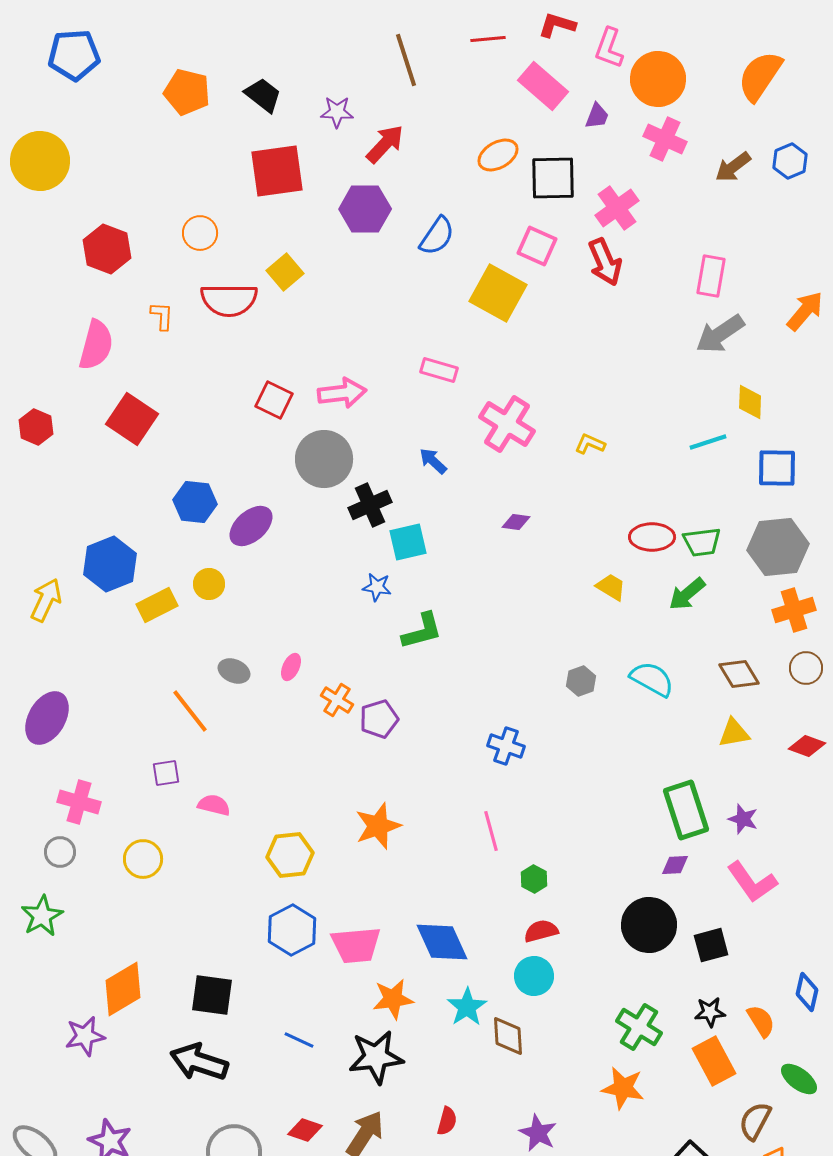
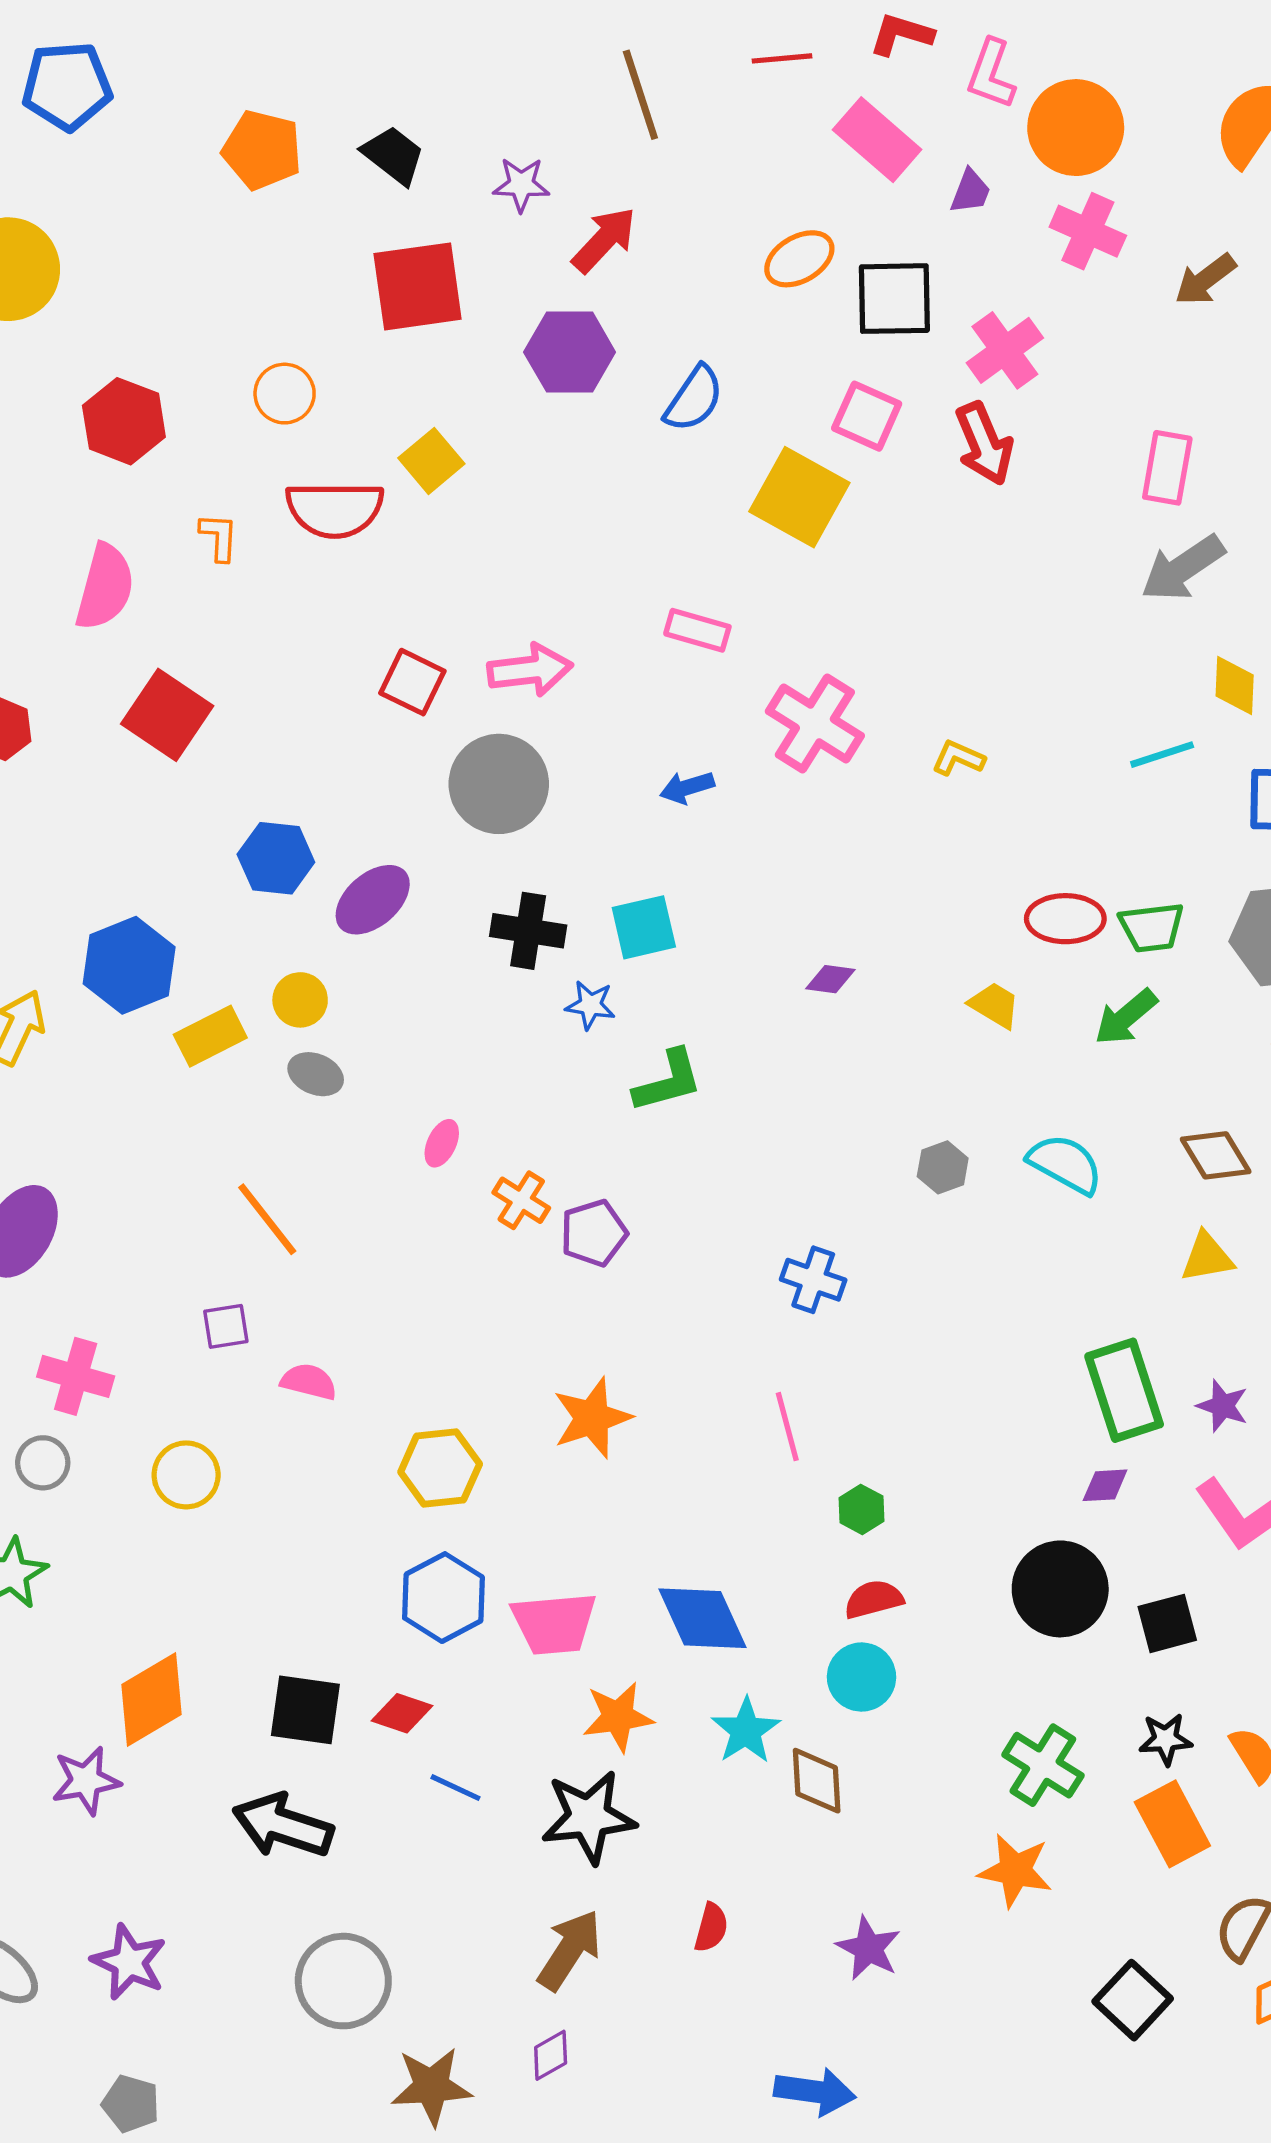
blue arrow: (433, 461) -> (687, 787), turned -60
black cross: (370, 505) -> (528, 931), moved, turned 33
purple diamond: (516, 522) -> (830, 979), moved
gray ellipse: (234, 671) -> (316, 1074), moved
red diamond: (305, 1130) -> (402, 1713), moved

